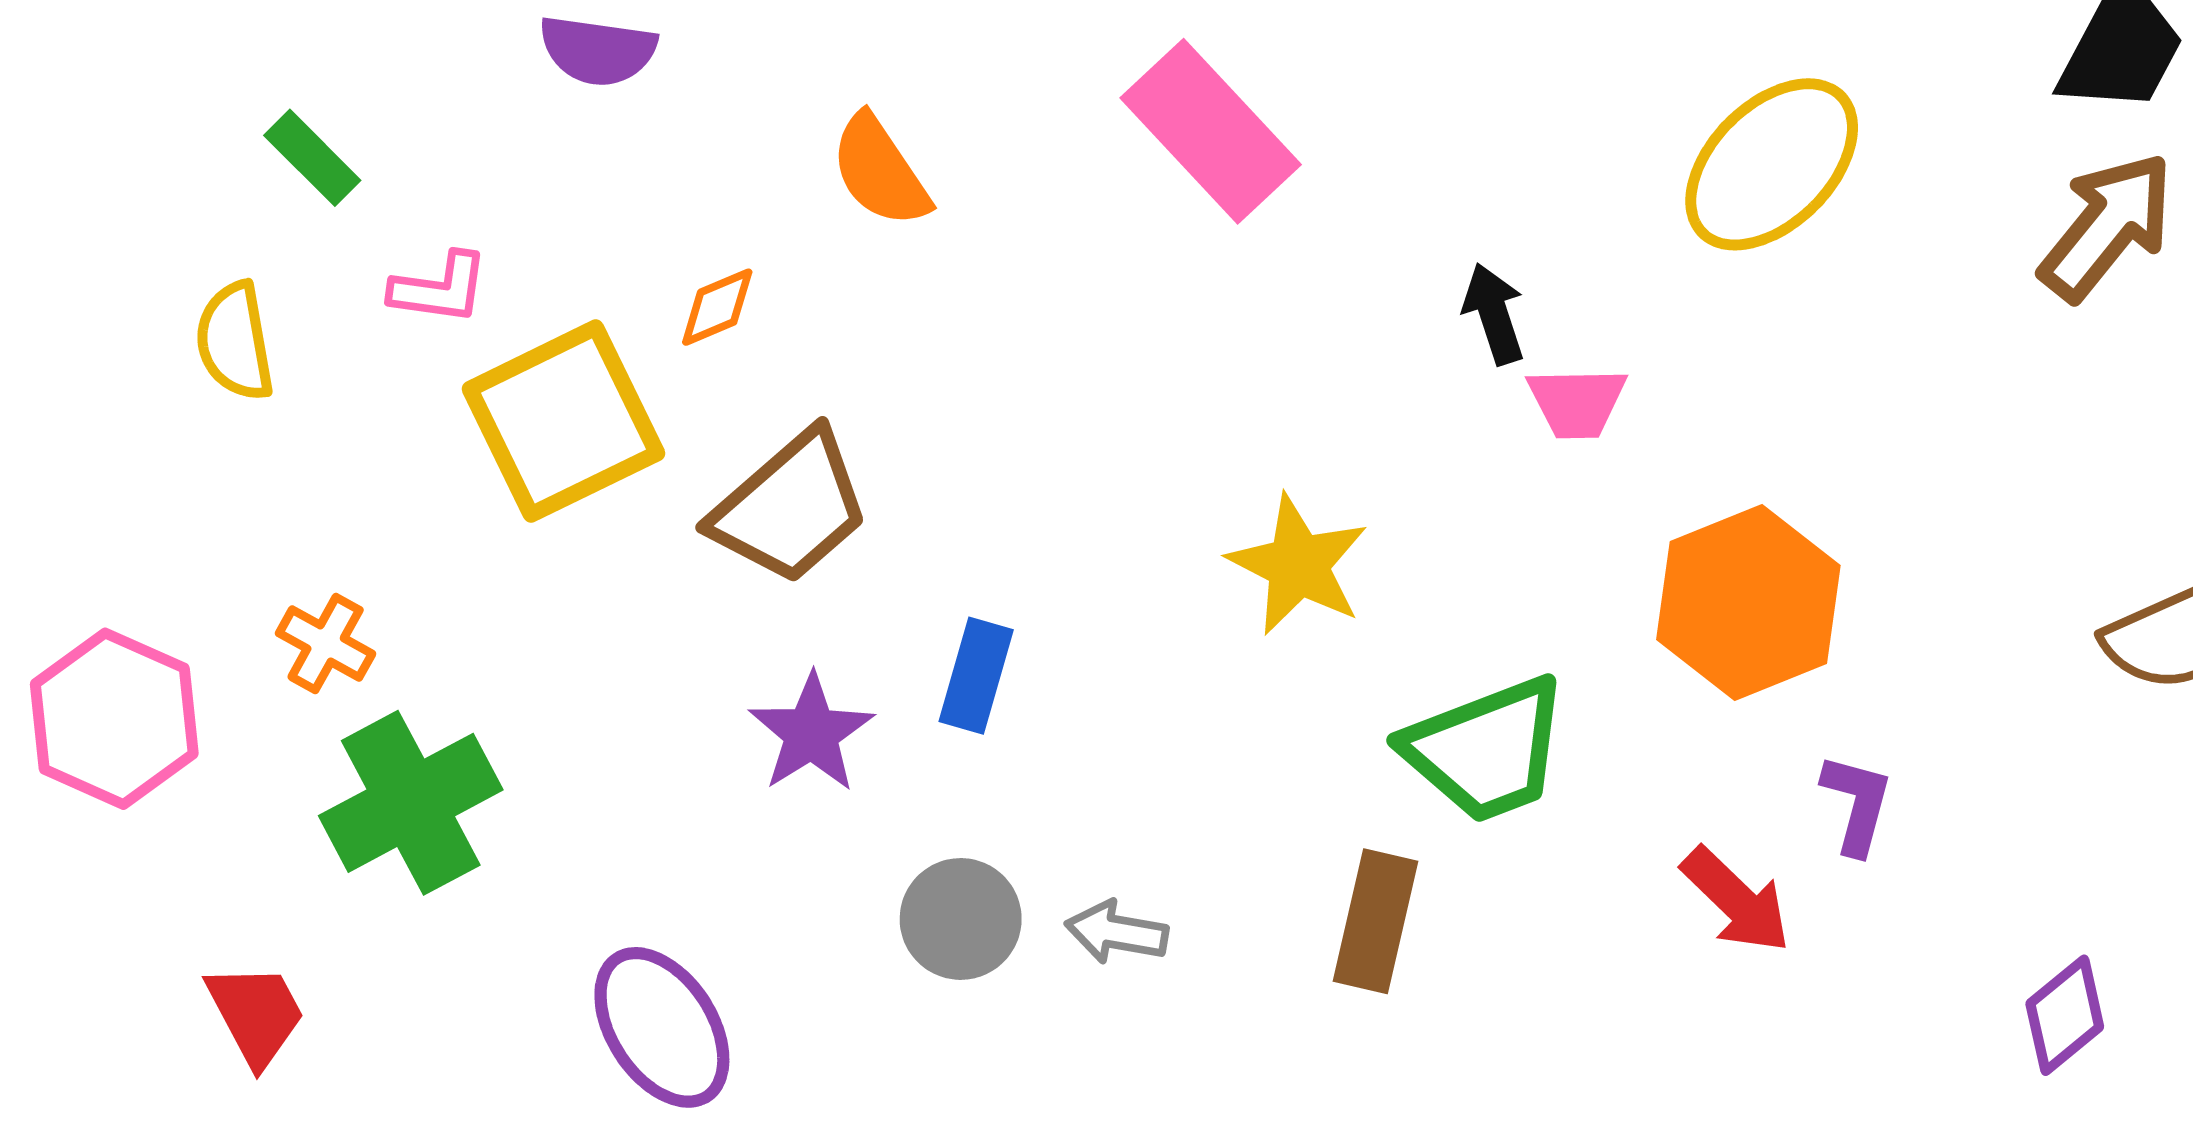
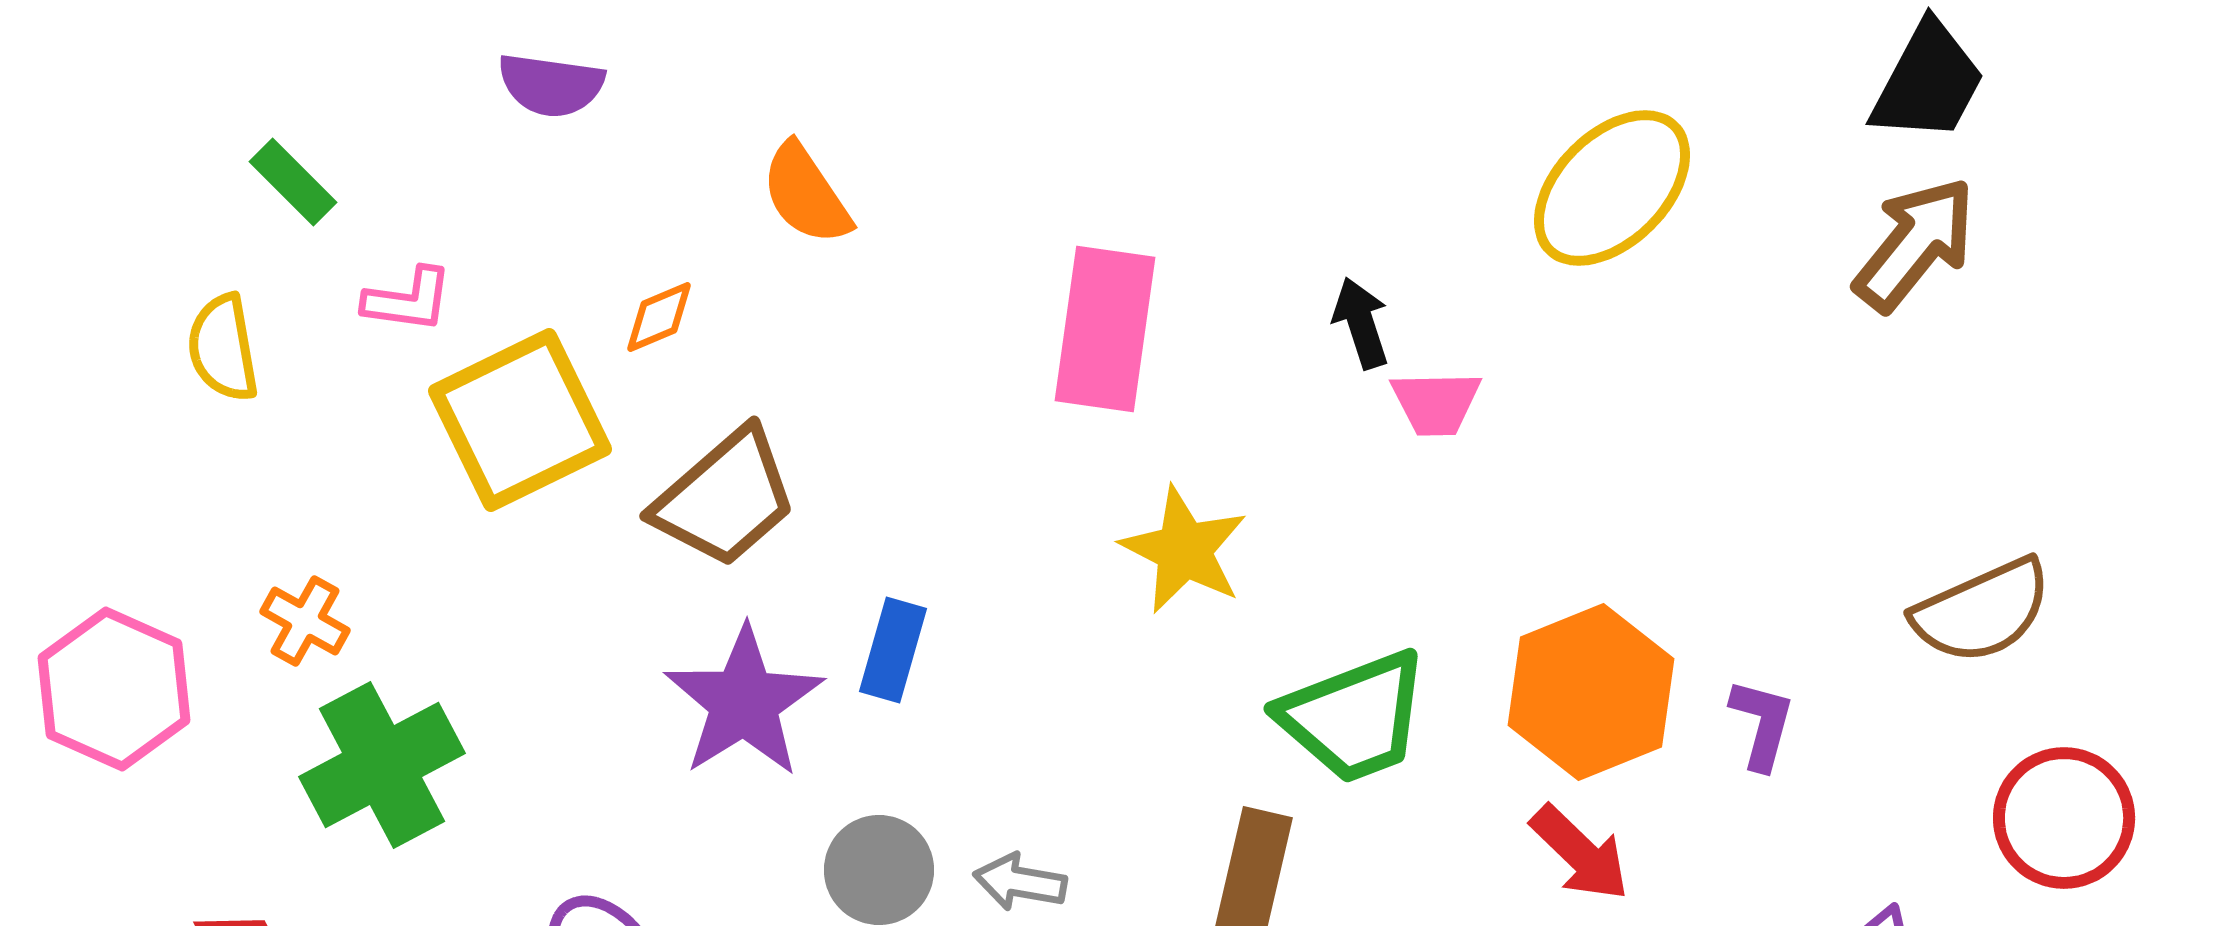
pink rectangle: (1211, 131) -> (1105, 329), moved, turned 51
orange hexagon: (1748, 603) -> (1591, 692), moved
purple star: (811, 733) -> (744, 702), size x1.4
purple L-shape: (1857, 804) -> (1762, 724), moved

